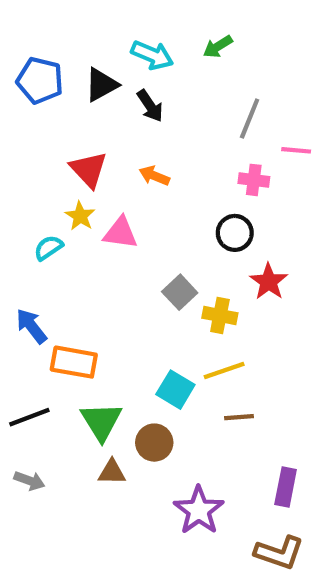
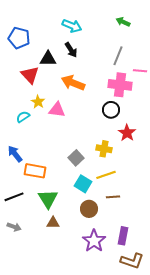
green arrow: (218, 47) -> (123, 22), moved, turned 56
black triangle: (101, 85) -> (48, 59), moved, turned 30
red triangle: (89, 169) -> (30, 75), moved
orange arrow: (154, 176) -> (73, 83), size x1.6
pink cross: (254, 180) -> (120, 85), size x1.6
gray square: (180, 292) -> (76, 158), moved
brown circle: (154, 443) -> (89, 209), moved
purple rectangle: (286, 487) -> (123, 236), moved

